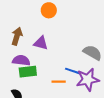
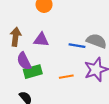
purple semicircle: (21, 60) -> (24, 61), turned -114
blue line: (73, 71) -> (77, 46), moved

